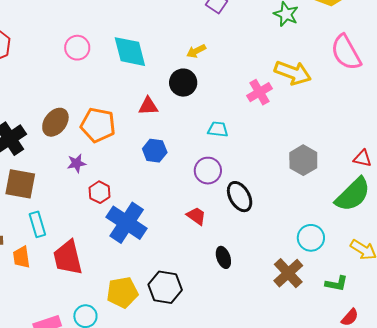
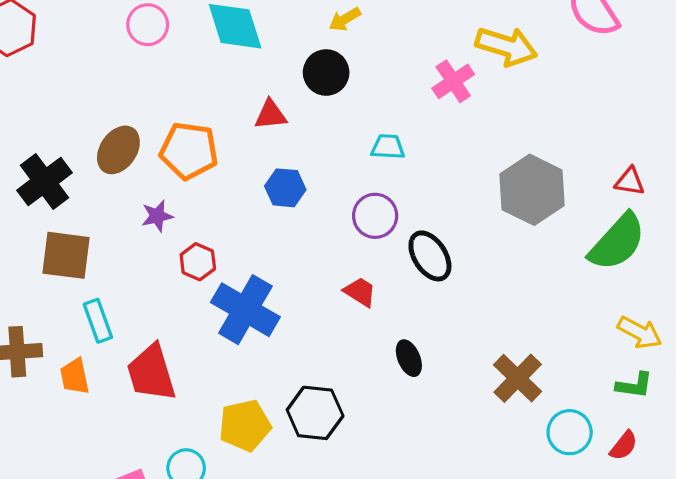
gray hexagon: (303, 160) -> (532, 190), size x1.4
cyan circle: (311, 238) -> (570, 432), moved
green L-shape: (336, 284) -> (634, 385), moved

